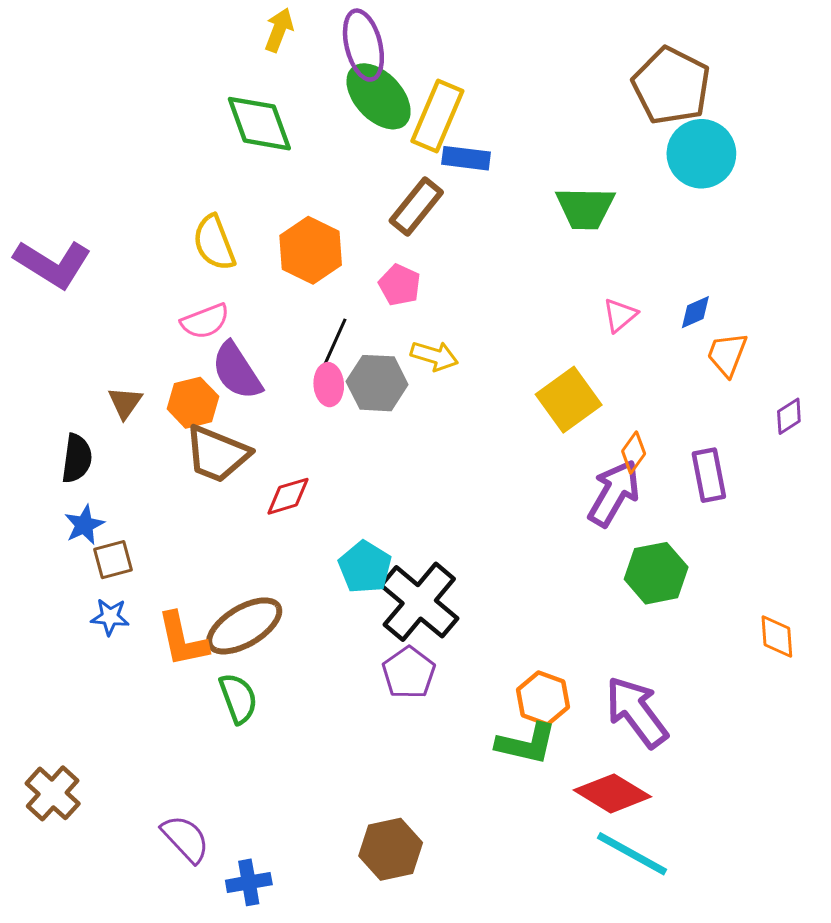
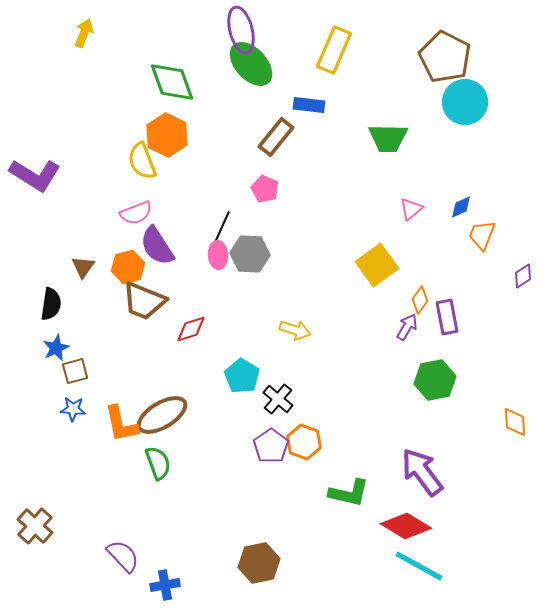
yellow arrow: (279, 30) -> (84, 33), moved
yellow rectangle: (437, 116) -> (334, 50), moved
orange hexagon: (311, 250) -> (167, 135), moved
yellow arrow: (434, 356) -> (295, 330), moved
purple rectangle: (709, 475) -> (447, 317), moved
purple arrow: (614, 493) -> (407, 327), size x0.6
black cross: (419, 602) -> (278, 399), size x0.6
orange hexagon: (543, 698) -> (304, 442), moved

